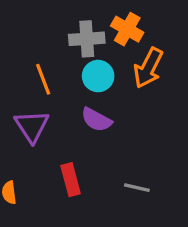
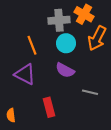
purple triangle: (32, 126) -> (25, 74), turned -30
gray line: (137, 188) -> (90, 92), moved

